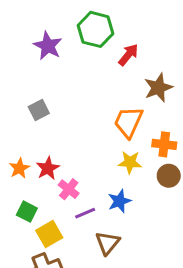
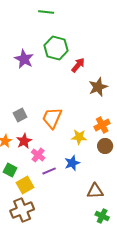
gray square: (39, 110) -> (20, 115), moved
orange trapezoid: (128, 122) -> (52, 118), moved
orange cross: (164, 144) -> (102, 125), turned -35
brown triangle: (107, 243) -> (95, 191), moved, turned 48

